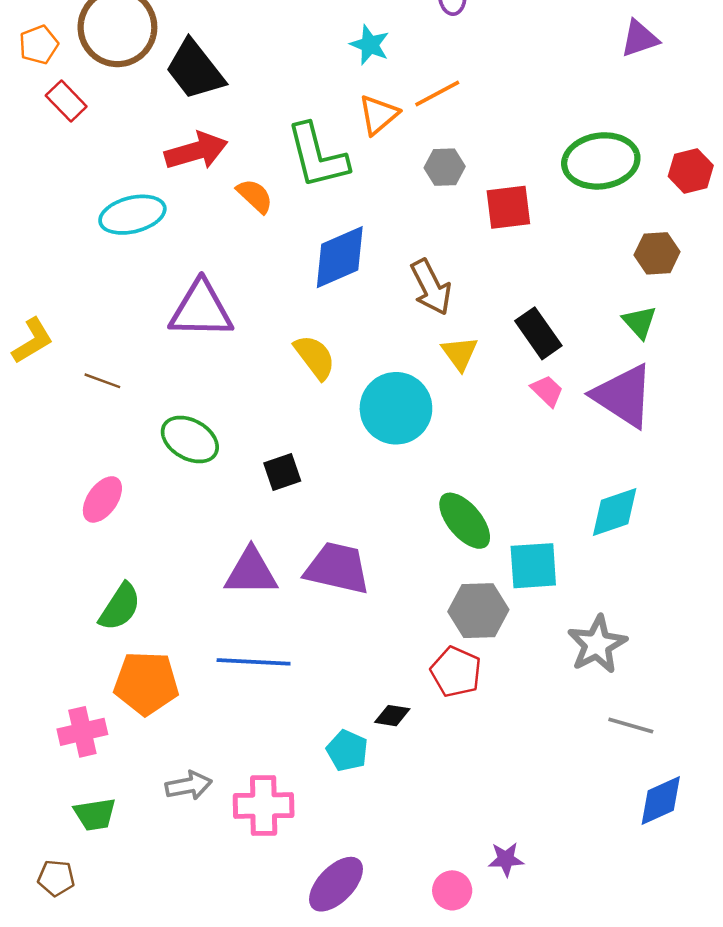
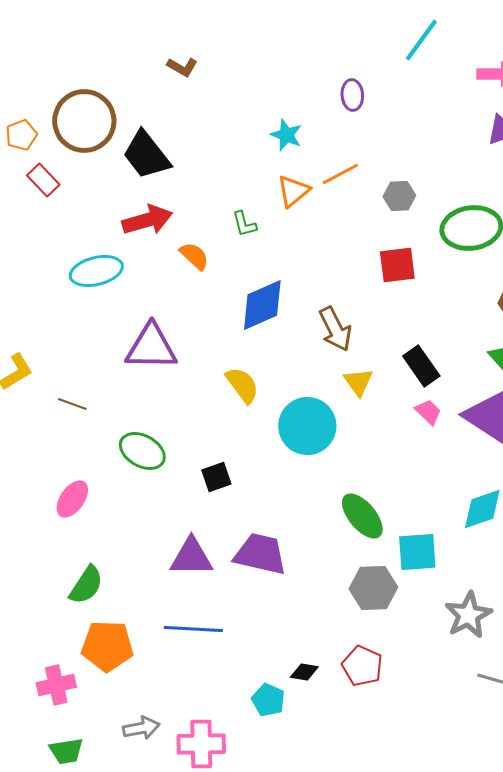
green L-shape: (317, 156) -> (244, 224), size x0.5
gray hexagon: (445, 167) -> (399, 196), moved
red pentagon: (456, 672) -> (362, 666), moved

